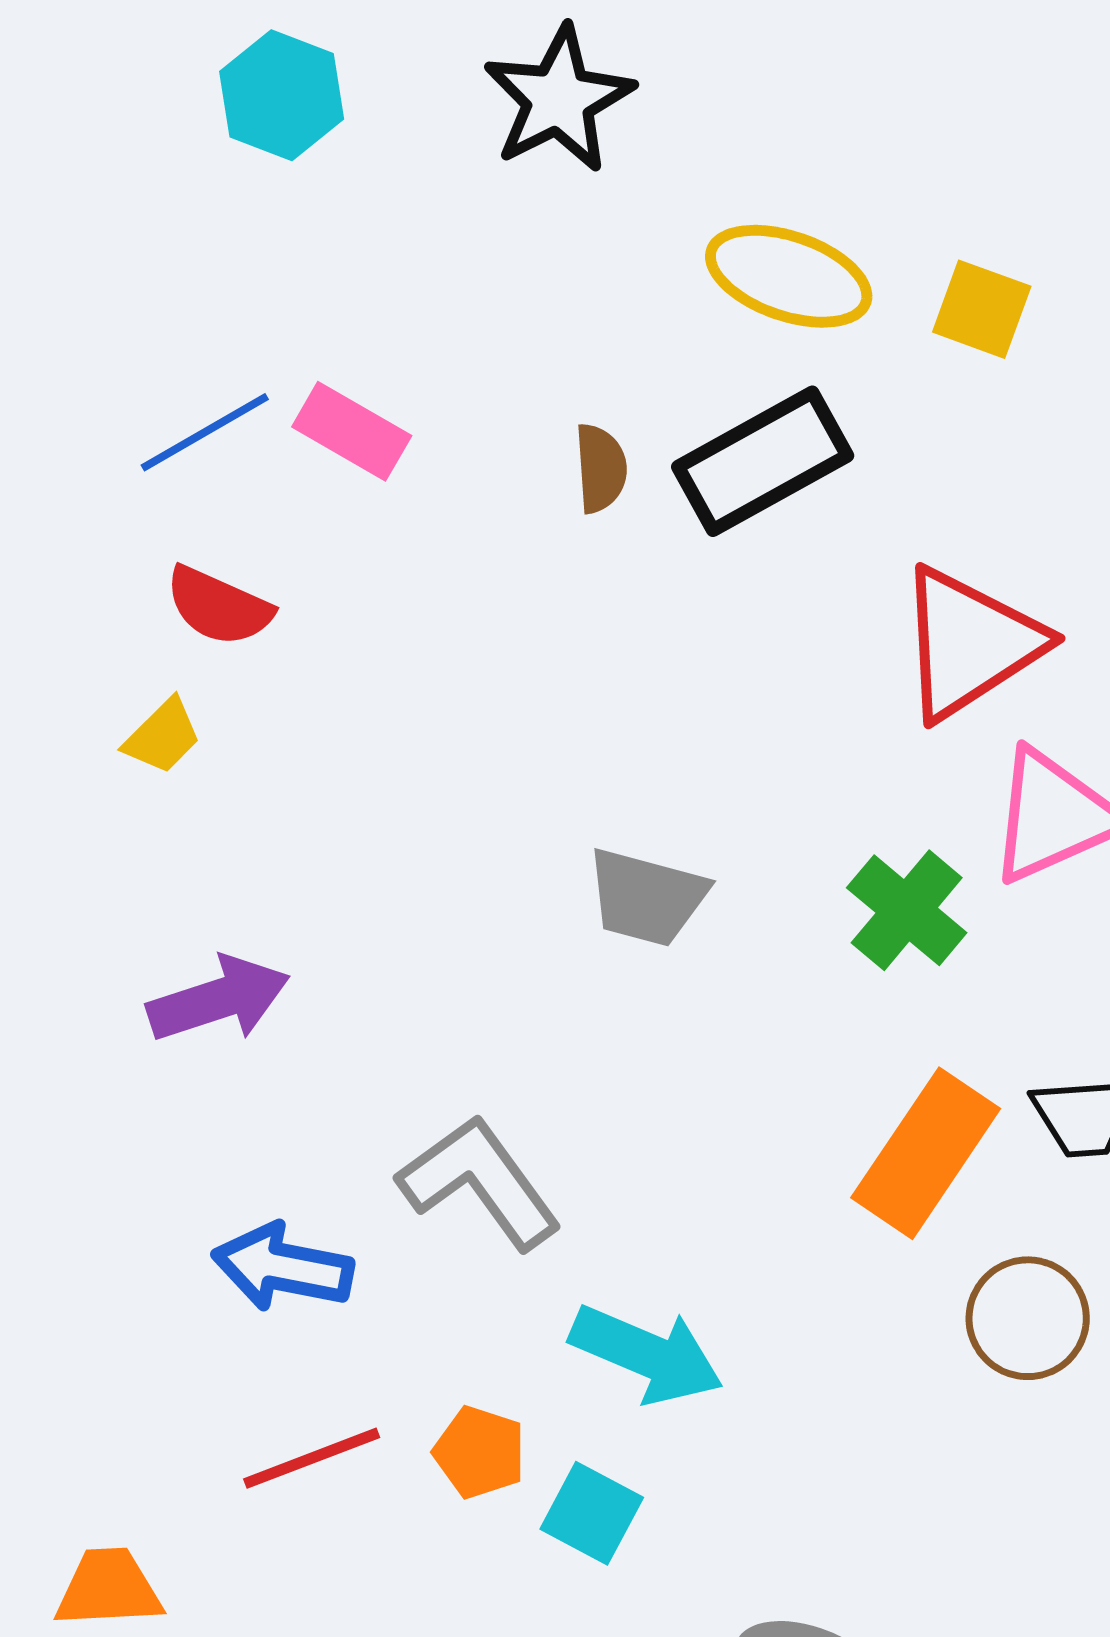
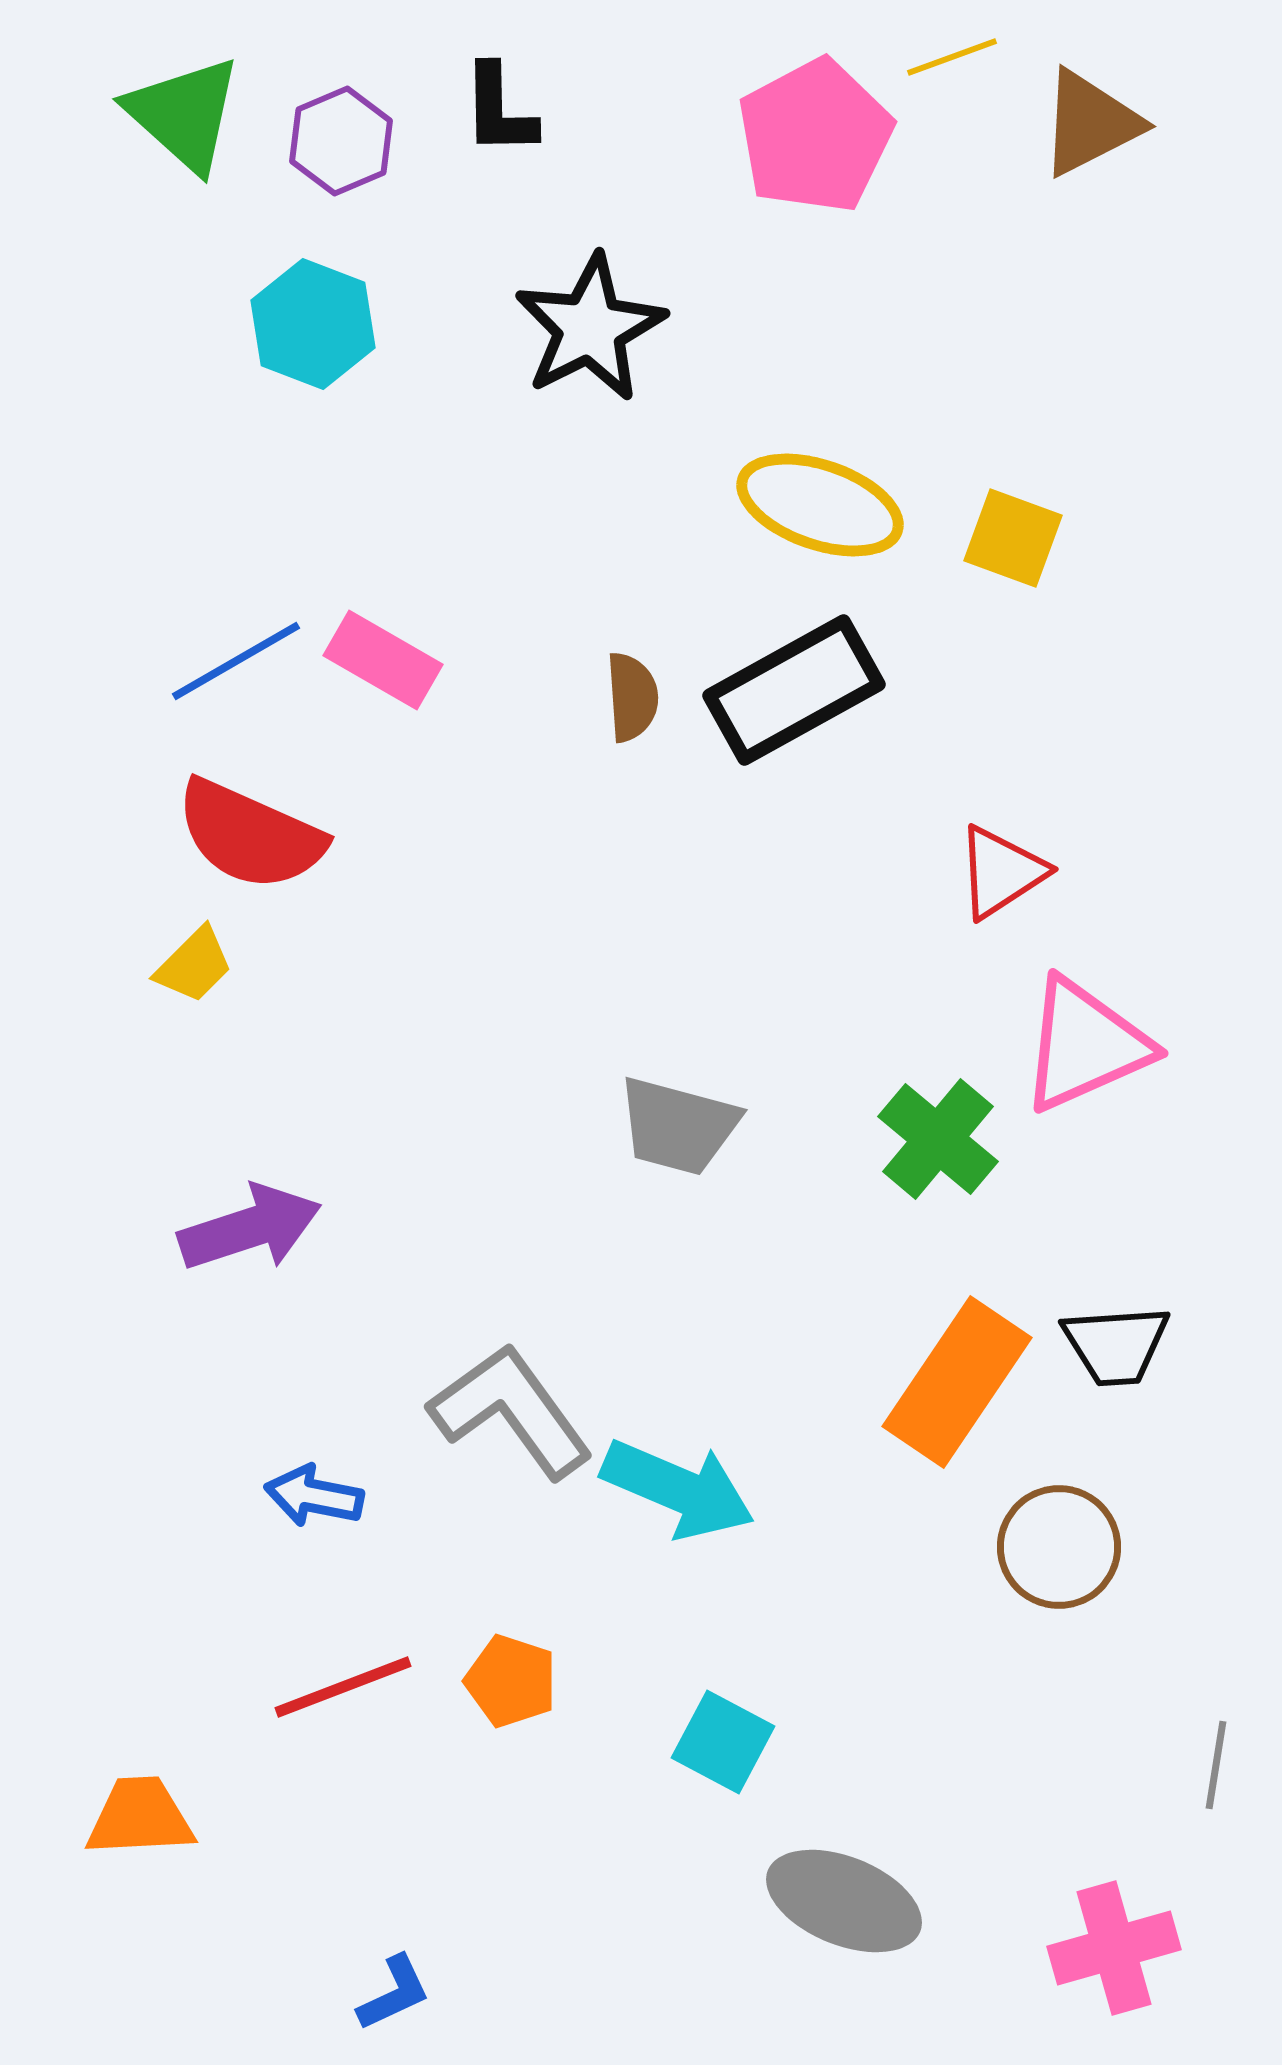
red semicircle: (219, 606) -> (250, 835), size x1.4
red triangle: (970, 643) -> (1001, 872), size x0.6
blue arrow: (283, 1267) -> (314, 1496), size x0.7
cyan arrow: (647, 1354) -> (678, 1489), moved
cyan square: (592, 1513) -> (723, 1742), moved

